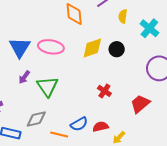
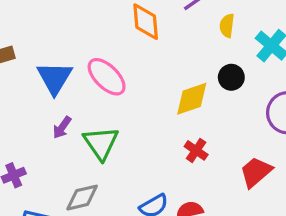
pink ellipse: (51, 47) -> (107, 77), turned 35
yellow diamond: (92, 48) -> (192, 99), moved
black circle: (117, 49) -> (231, 77), moved

